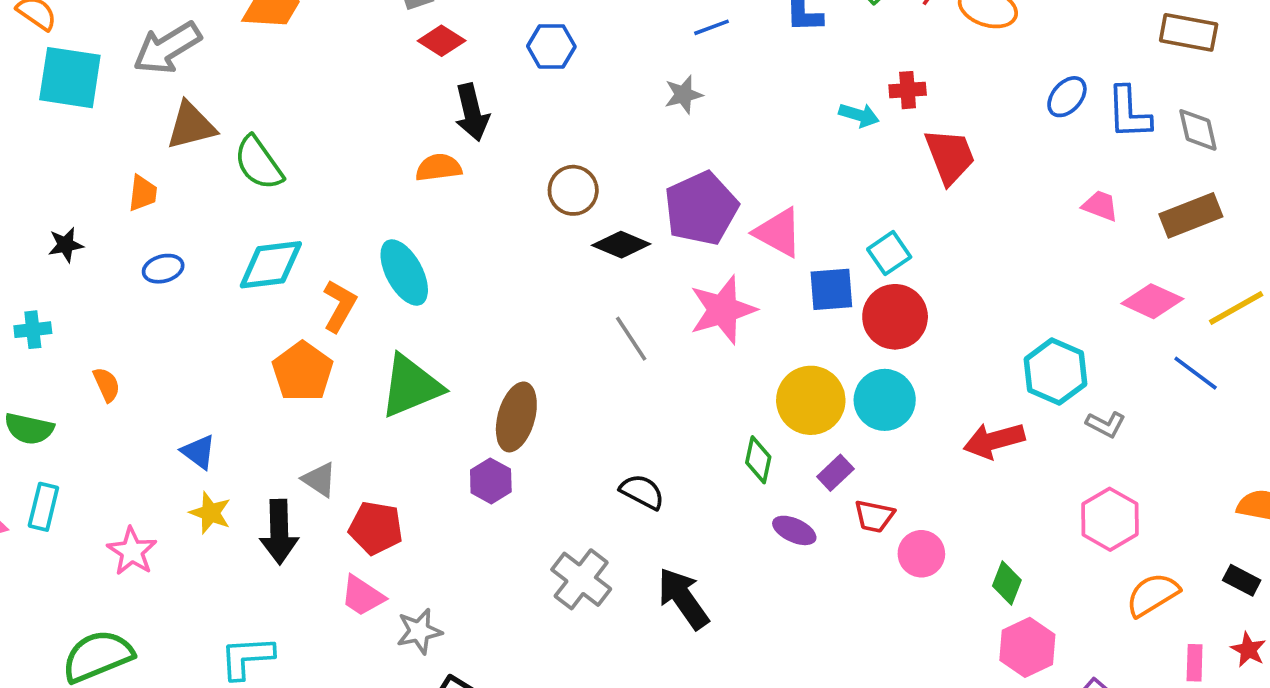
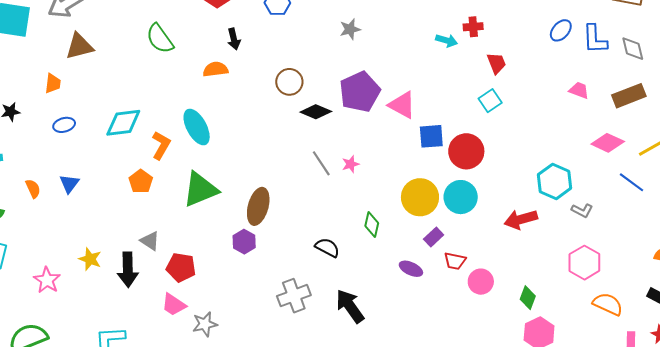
black arrow: (472, 112) -> (234, 39), size x0.7
red trapezoid: (950, 156) -> (496, 63), size x0.7
green semicircle: (258, 163) -> (160, 39), moved
cyan square: (889, 253) -> (490, 101), moved
pink star: (723, 310) -> (351, 164), moved, size x0.5
orange pentagon: (303, 372) -> (141, 181), size x0.7
blue triangle: (199, 452) -> (69, 184), moved, turned 30
green diamond: (758, 460) -> (372, 225), moved
gray cross: (581, 579) -> (294, 296), turned 32
orange semicircle: (1153, 595) -> (608, 304), turned 56

